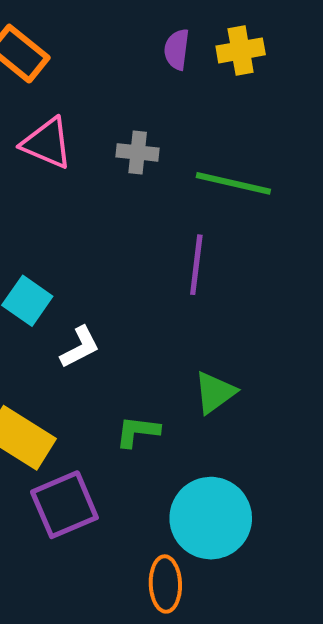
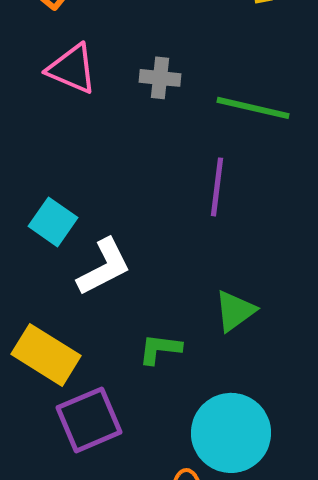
white L-shape: (80, 347) -> (104, 267), size x1.4

